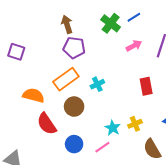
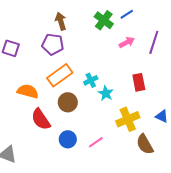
purple pentagon: (74, 48) -> (53, 44), moved
yellow cross: (135, 124) -> (128, 119), size x1.6
cyan star: (113, 128) -> (106, 93), moved

